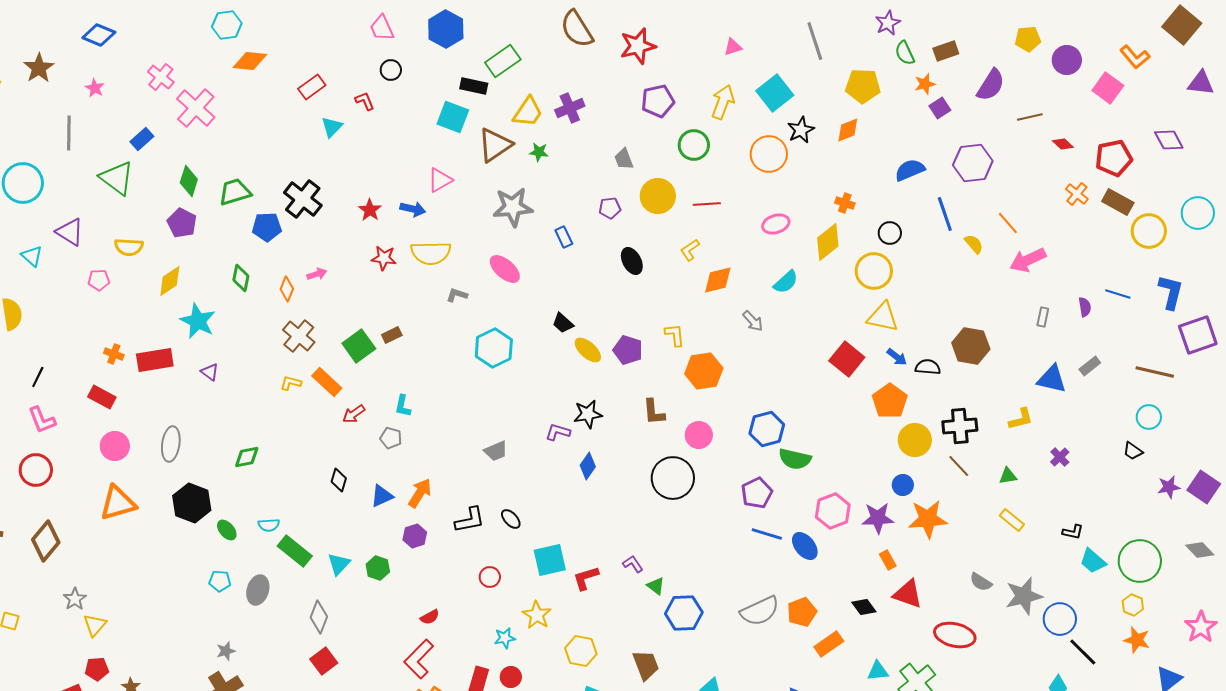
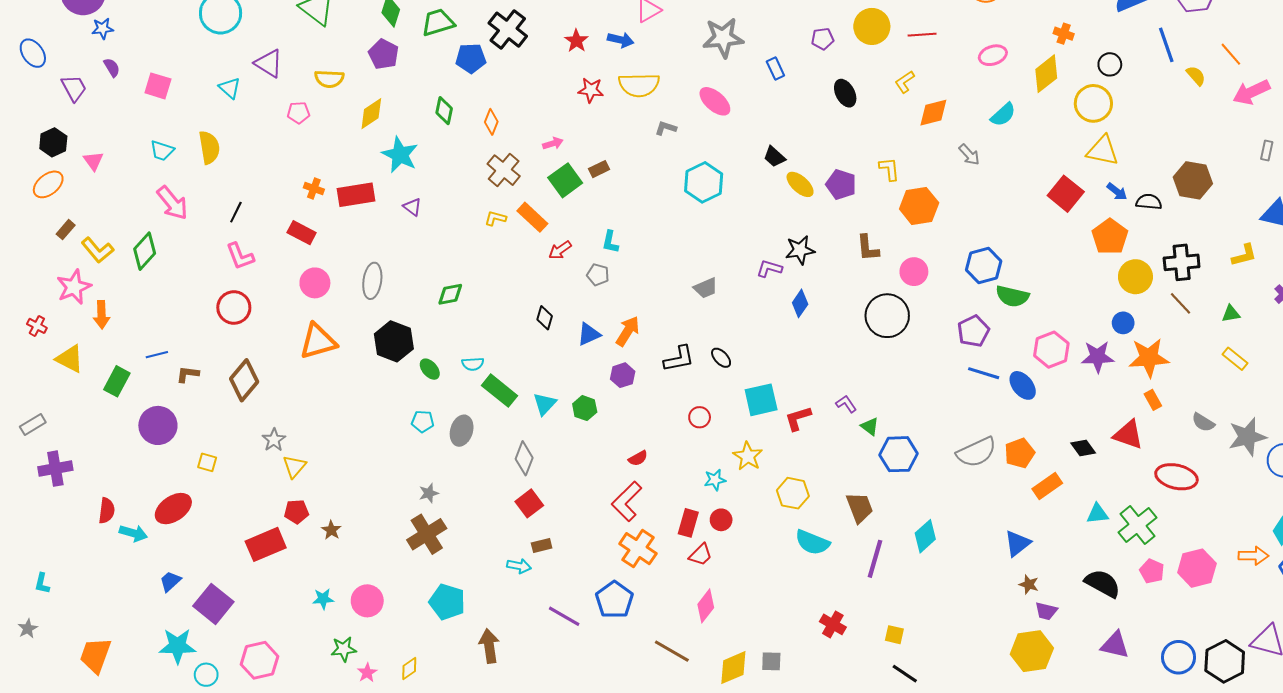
pink arrow: (317, 274) -> (553, 143), moved
orange rectangle: (888, 560) -> (1153, 400), moved

